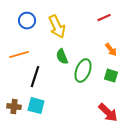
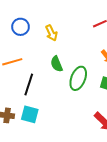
yellow arrow: (57, 27) -> (51, 33), size x0.7

